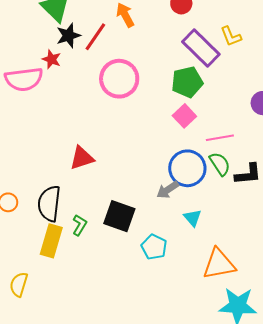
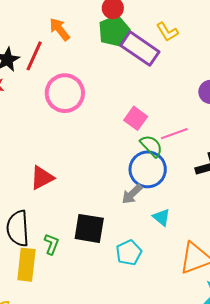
green pentagon: (187, 82) -> (114, 31), moved
green semicircle: (220, 164) -> (151, 146), moved
cyan pentagon: (154, 247) -> (129, 253), turned 30

